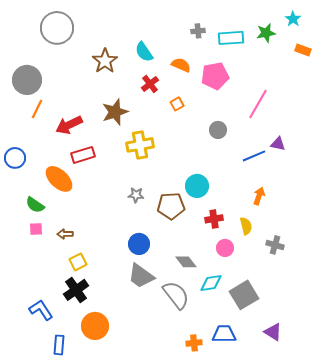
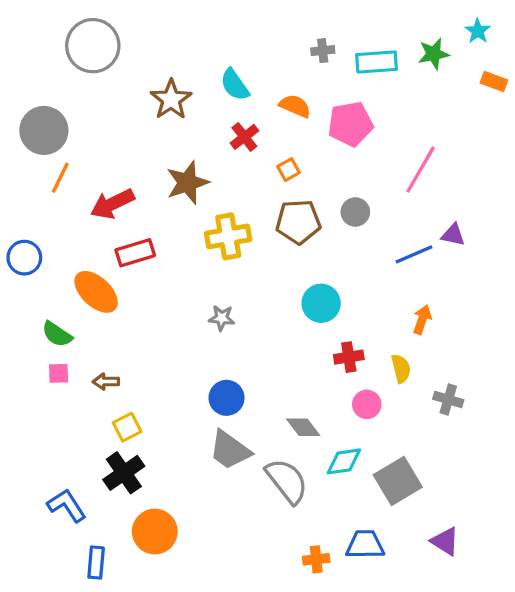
brown pentagon: (171, 206) -> (298, 222), moved

